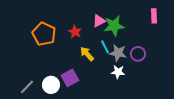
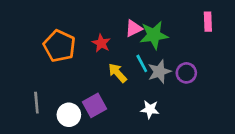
gray star: (118, 53) -> (159, 72), turned -30
white star: (118, 72) -> (150, 109), moved
gray line: (27, 87) -> (36, 103), moved, turned -49

